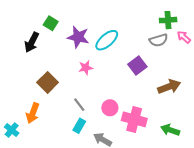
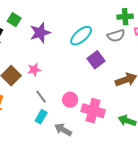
purple star: (78, 37) -> (40, 33), turned -30
cyan ellipse: (107, 40) -> (81, 36), moved
pink star: (86, 68) -> (34, 70), moved

